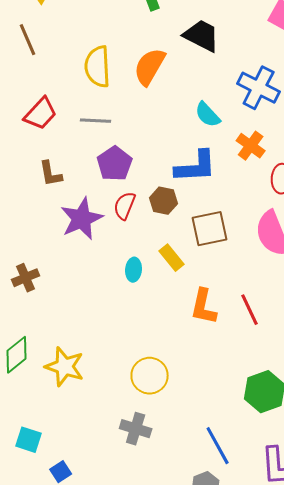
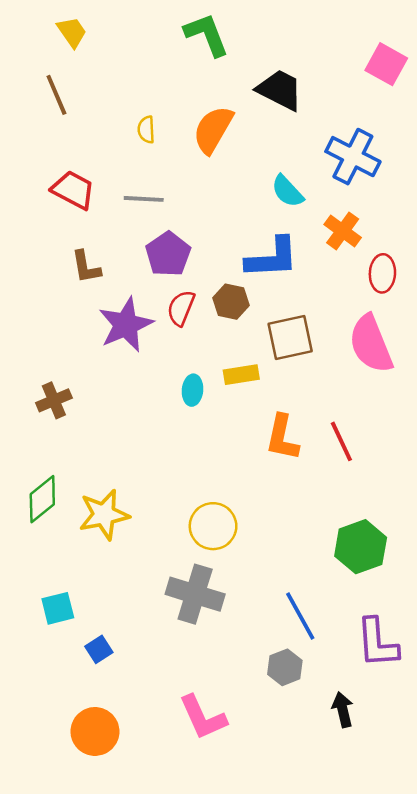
yellow semicircle: (98, 67) -> (146, 130), size x0.5
red trapezoid: (41, 114) -> (73, 190), turned -105
yellow rectangle: (172, 258) -> (241, 375), turned -60
yellow star: (65, 367) -> (104, 515), turned -30
gray cross: (136, 429) -> (195, 594), size x1.4
cyan square: (29, 440) -> (58, 608), turned -32

